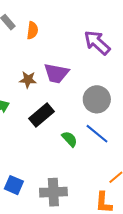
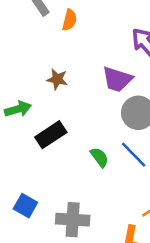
purple trapezoid: (56, 73) -> (117, 79), moved
black rectangle: (42, 115) -> (51, 135), moved

